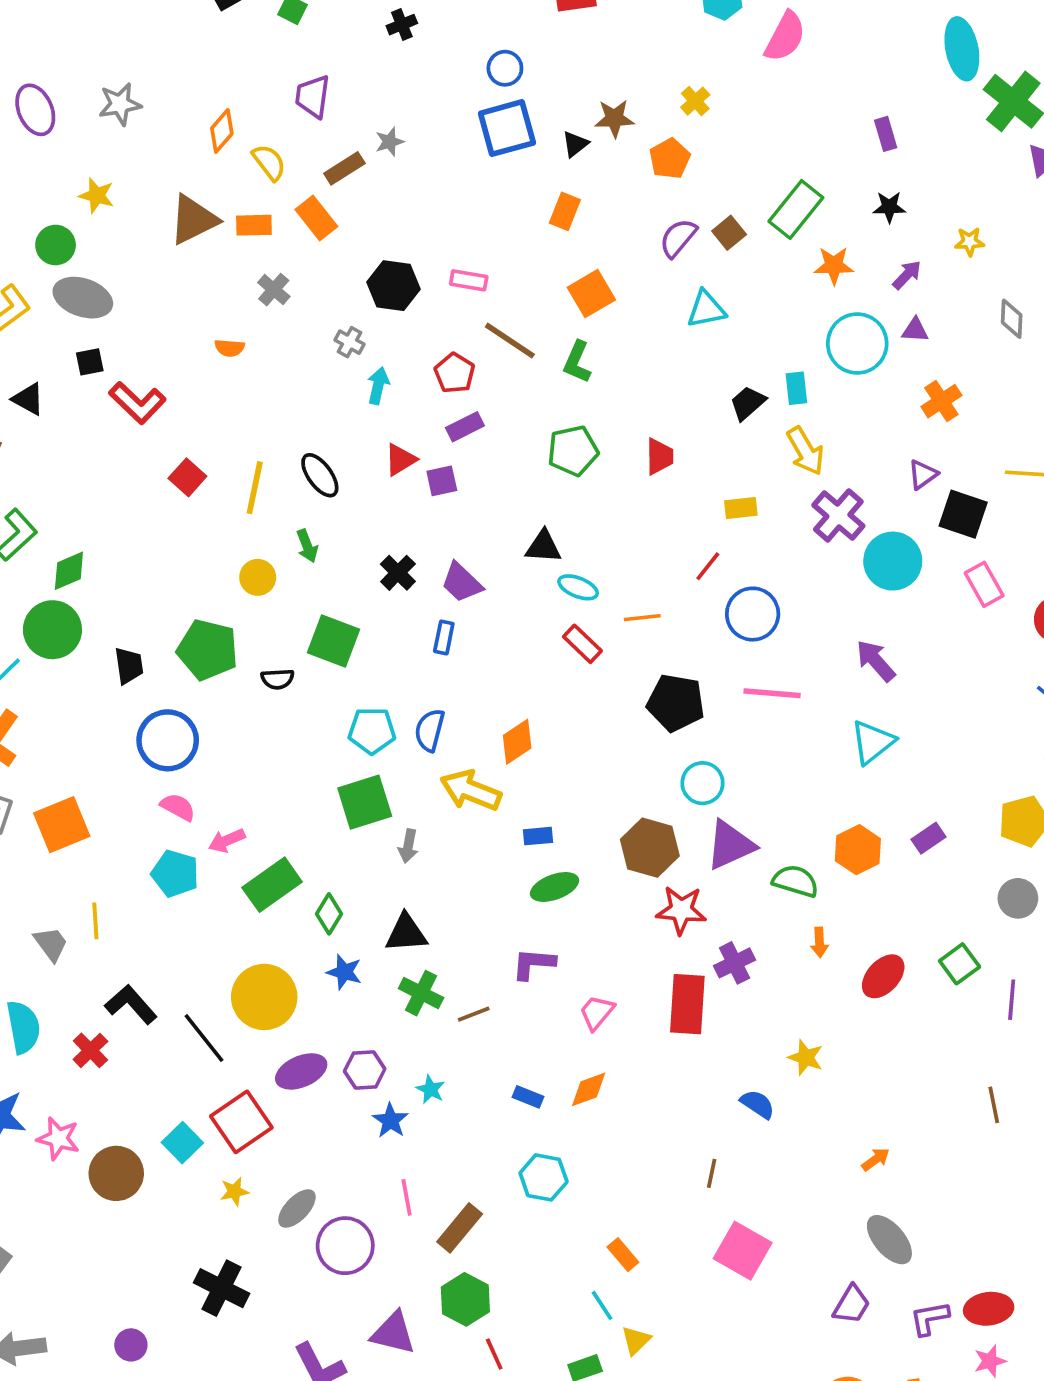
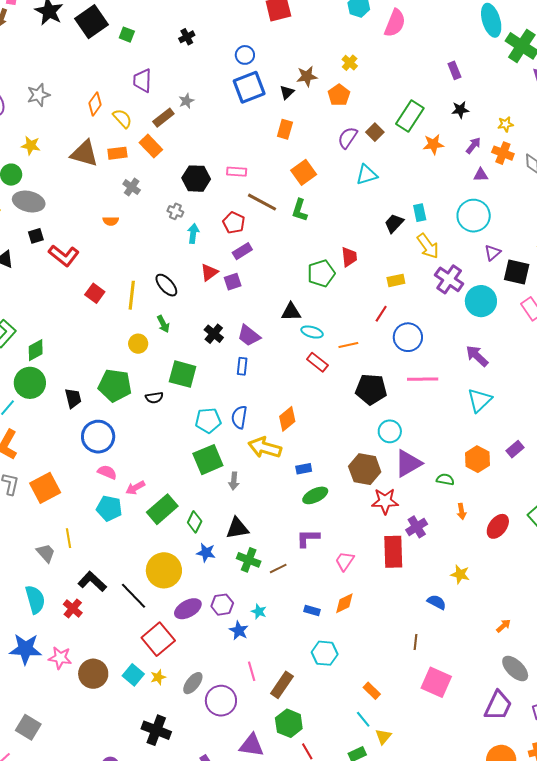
brown triangle: (193, 220) -> (84, 153), turned 48
cyan circle: (857, 344) -> (474, 216), moved
orange cross: (941, 401) -> (503, 153), moved, turned -30
green pentagon: (573, 451) -> (321, 273), moved
green semicircle: (795, 881) -> (445, 479), size x0.7
cyan square: (182, 1143) -> (133, 675), moved
purple trapezoid: (852, 1305) -> (498, 706), size x1.4

